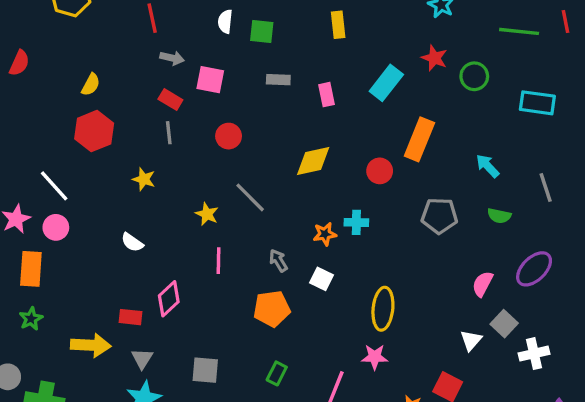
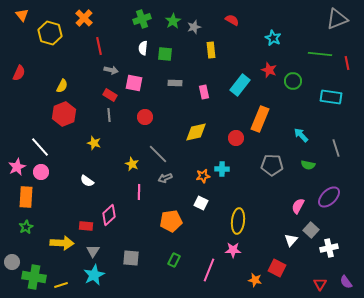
red line: (566, 21) -> (347, 63), moved
gray arrow: (278, 261) -> (165, 178), moved, turned -80

